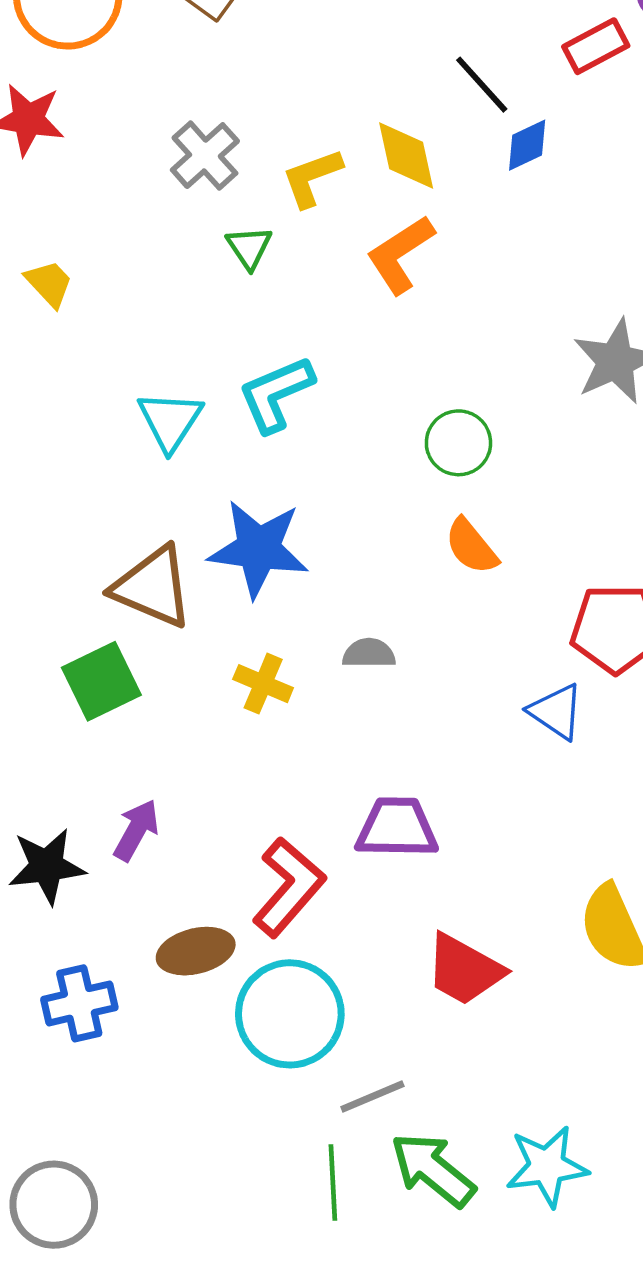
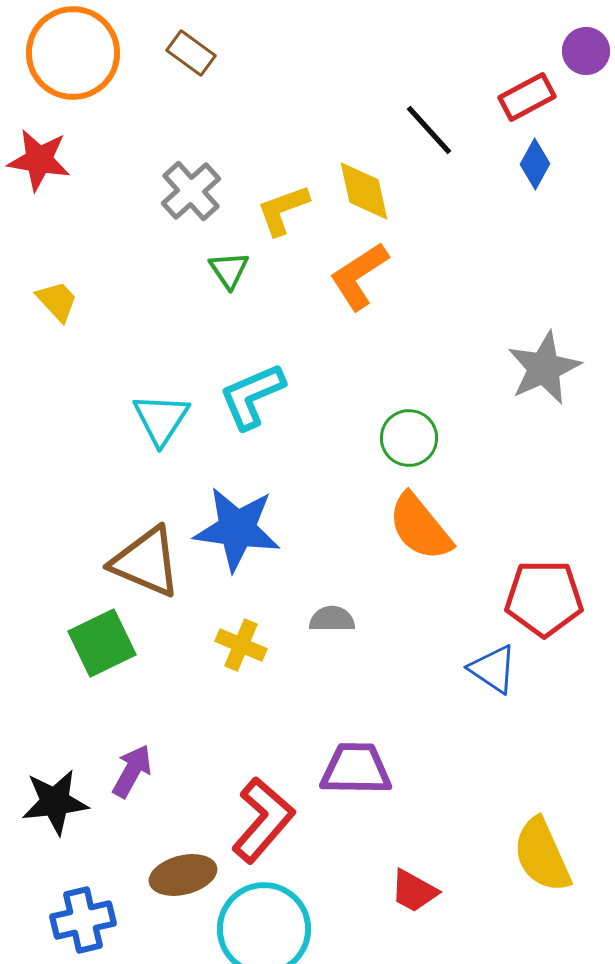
blue diamond: (527, 145) -> (535, 164), moved, turned -36
orange semicircle: (471, 546) -> (420, 527), size x1.4
red trapezoid: (464, 970) -> (414, 891), size x0.7

